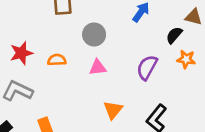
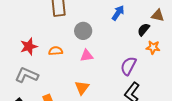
purple semicircle: (147, 67) -> (128, 66), moved
orange triangle: (113, 110) -> (82, 88), moved

